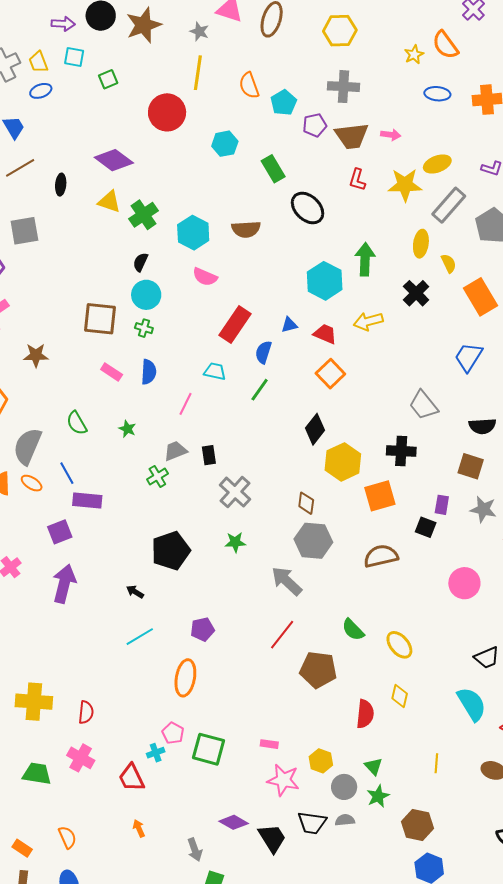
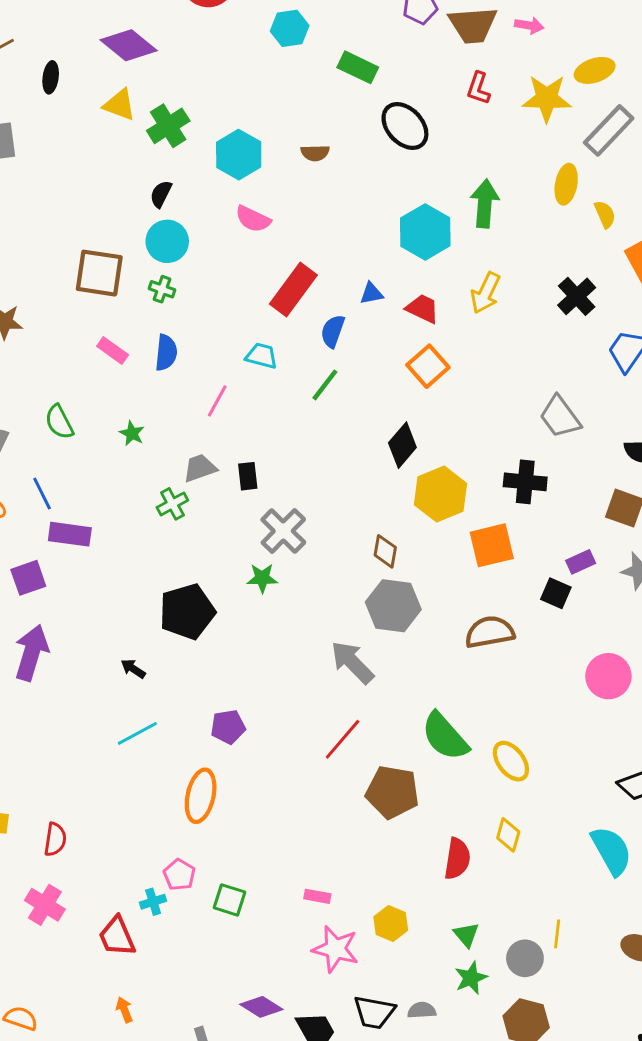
green rectangle: (273, 169) -> (358, 67), turned -36
brown semicircle: (246, 229) -> (315, 153), size x0.7
black cross: (416, 293) -> (577, 296), moved
yellow arrow: (368, 321) -> (486, 293), turned -52
purple rectangle: (442, 505) -> (581, 562), turned 54
green star: (235, 542) -> (262, 578), moved
green semicircle: (353, 630) -> (445, 736), size x1.5
green square: (208, 749) -> (229, 900), size x0.7
gray circle: (344, 787) -> (525, 958), moved
orange semicircle: (67, 837) -> (21, 1018), turned -50

